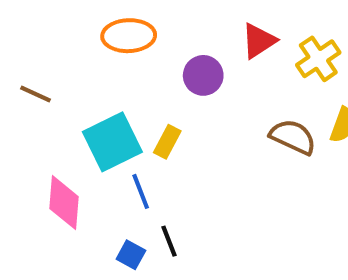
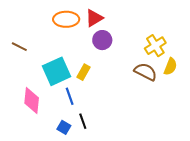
red triangle: (259, 41) -> (94, 18), moved
yellow cross: (318, 59) -> (155, 46), moved

